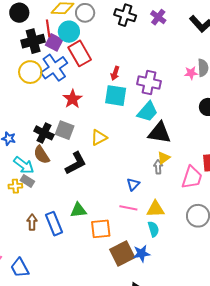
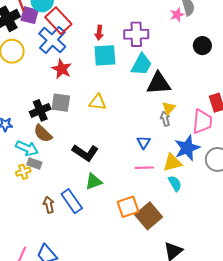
blue cross: (54, 68) -> (52, 40), moved
black cross: (44, 133) -> (40, 110), turned -36
yellow triangle: (99, 137) -> (98, 102), turned 48
black L-shape: (76, 163) -> (85, 153), moved, turned 75
orange square: (101, 229) -> (128, 207), moved
blue star: (141, 253) -> (187, 148), moved, size x1.4

